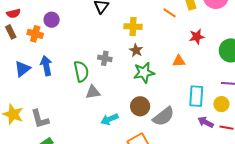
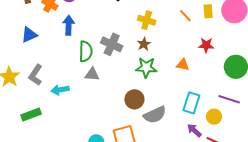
gray cross: (105, 58) -> (112, 44), size x1.5
blue arrow: (46, 66) -> (69, 25), moved
gray L-shape: (40, 119) -> (36, 75), moved, turned 35
cyan arrow: (109, 119) -> (60, 90), moved

